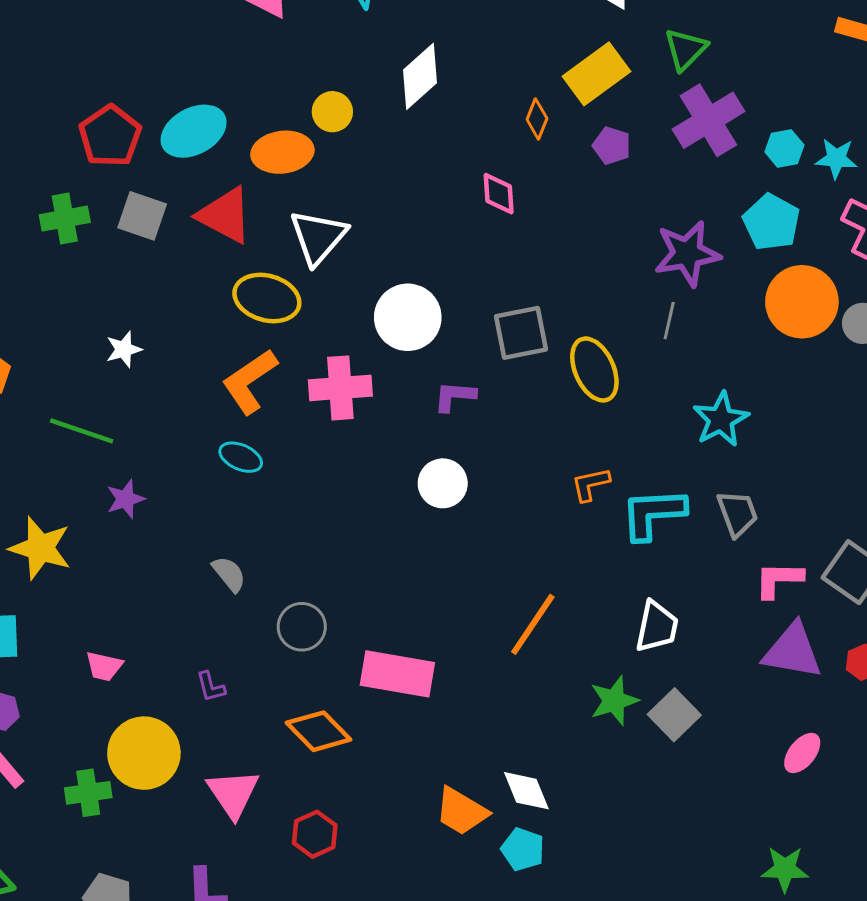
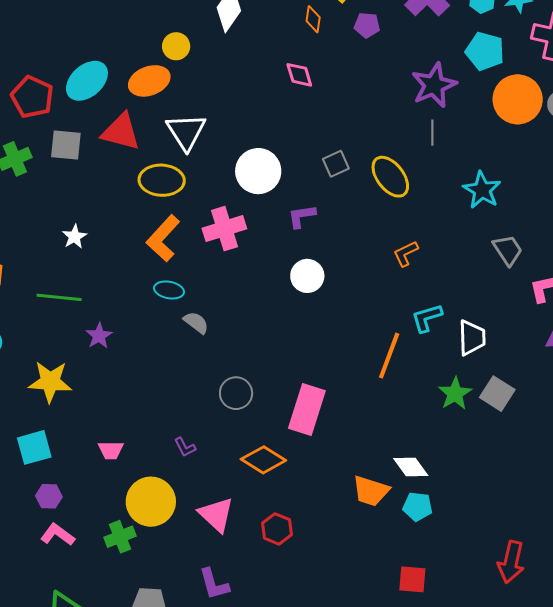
gray square: (521, 333) -> (336, 164), size x0.7
cyan L-shape: (653, 514) -> (427, 318), moved, size x0.7
gray semicircle: (229, 574) -> (196, 323), moved
pink rectangle: (397, 674) -> (307, 410), turned -69

